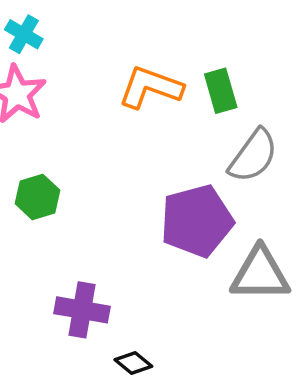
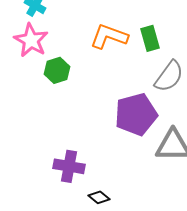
green hexagon: (37, 197) -> (57, 70), moved

